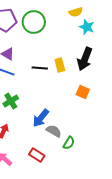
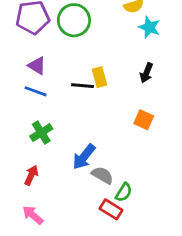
black arrow: (85, 59) -> (146, 73), size x0.6
yellow rectangle: (60, 65) -> (100, 77), moved
red rectangle: (37, 155) -> (111, 209), moved

